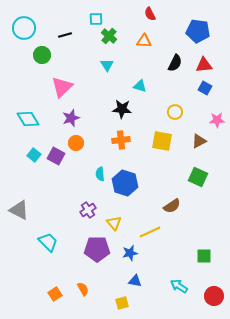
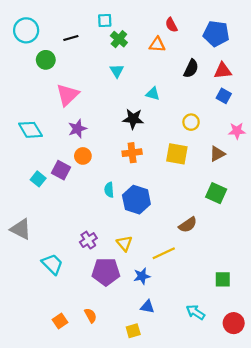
red semicircle: (150, 14) -> (171, 25), moved
cyan square: (34, 155) -> (38, 179), moved
purple cross: (88, 210) -> (88, 240), moved

